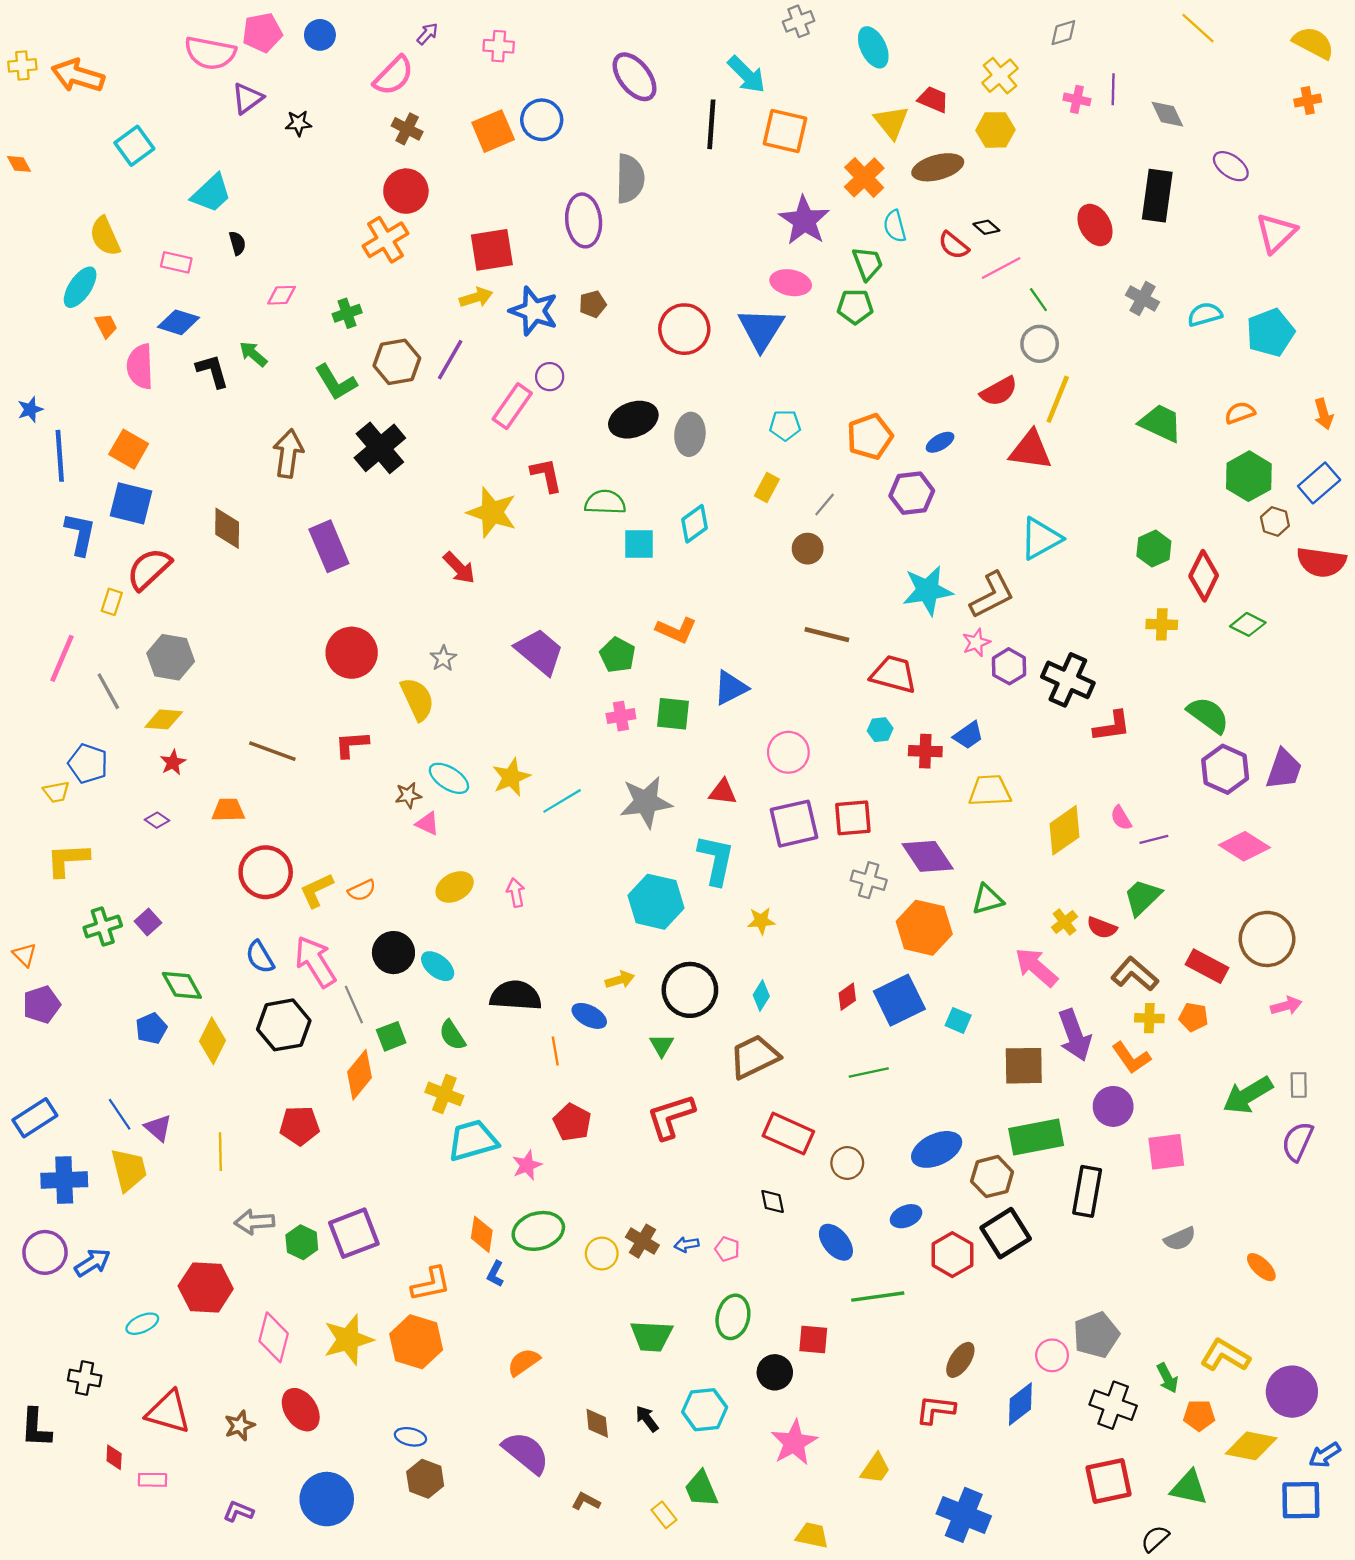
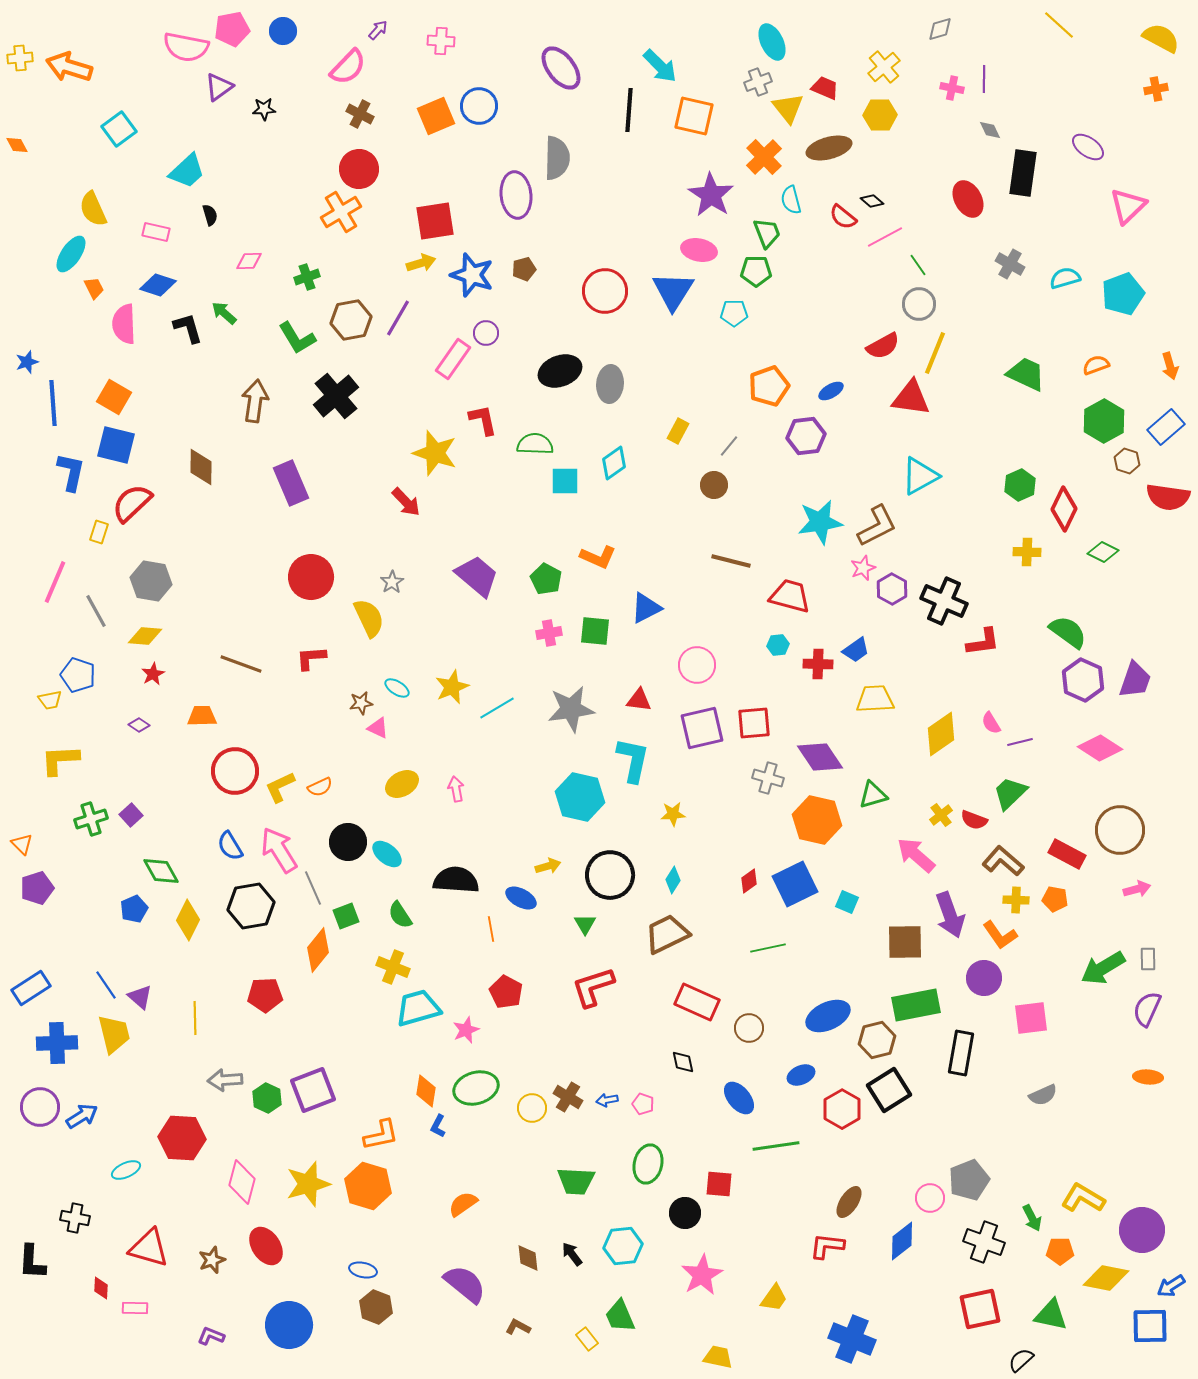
gray cross: (799, 21) -> (758, 82), moved
gray diamond: (1167, 114) -> (990, 130), moved, size x0.7
cyan pentagon: (785, 425) -> (734, 313), moved
cyan ellipse: (449, 778) -> (397, 688), size x0.7
orange ellipse: (1261, 1267) -> (1148, 1077), moved, turned -40

